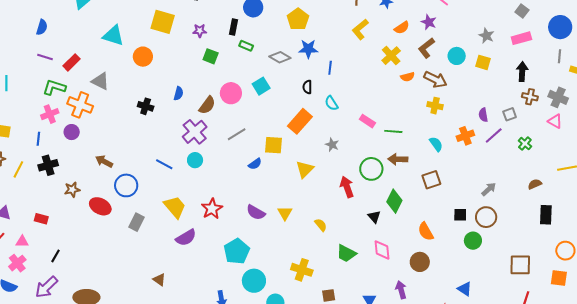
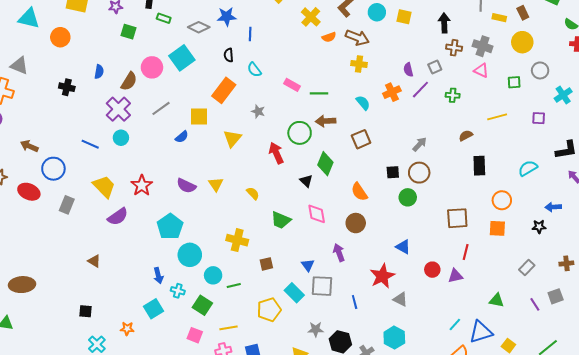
cyan square: (261, 86) -> (182, 58), size x1.4
green cross: (525, 143) -> (453, 95), turned -32

